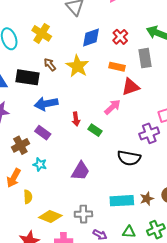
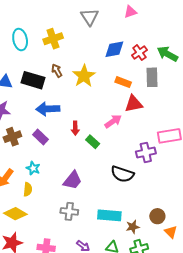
yellow cross: (42, 33) -> (53, 39), turned 30
red cross: (120, 37) -> (139, 53), moved
blue diamond: (91, 38) -> (114, 49), moved
brown cross: (20, 145) -> (12, 137), moved
yellow semicircle: (28, 197) -> (28, 189), moved
brown star: (147, 199) -> (133, 227), moved
gray cross: (83, 214) -> (69, 211), moved
yellow diamond: (50, 216) -> (15, 214), moved

